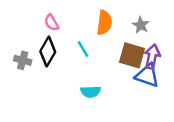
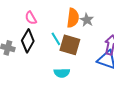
gray star: (141, 25) -> (87, 20), moved
brown square: (132, 55) -> (70, 45), moved

